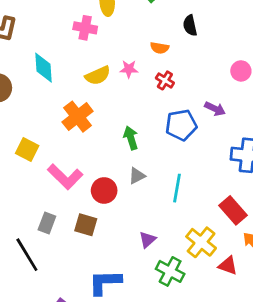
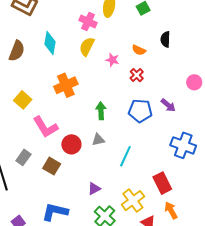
yellow semicircle: (98, 76) -> (87, 47), moved, turned 126

